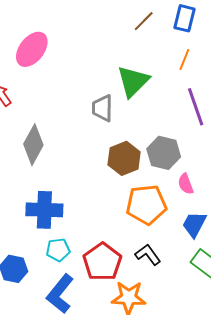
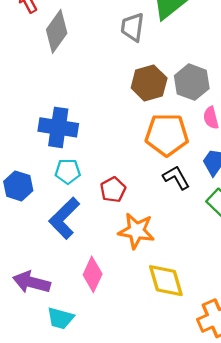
gray diamond: (33, 145) -> (57, 31), moved
black L-shape: (148, 255) -> (176, 178), moved
red pentagon: (102, 262) -> (113, 190), size x0.6

